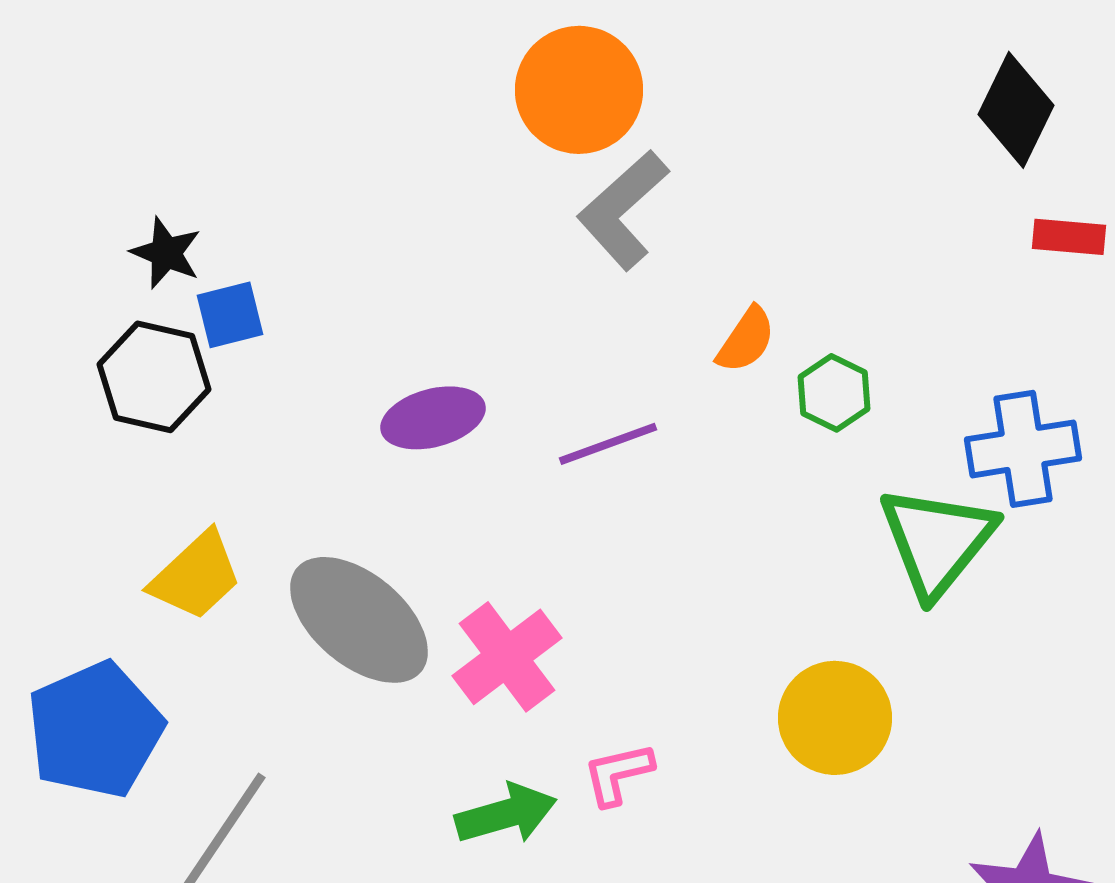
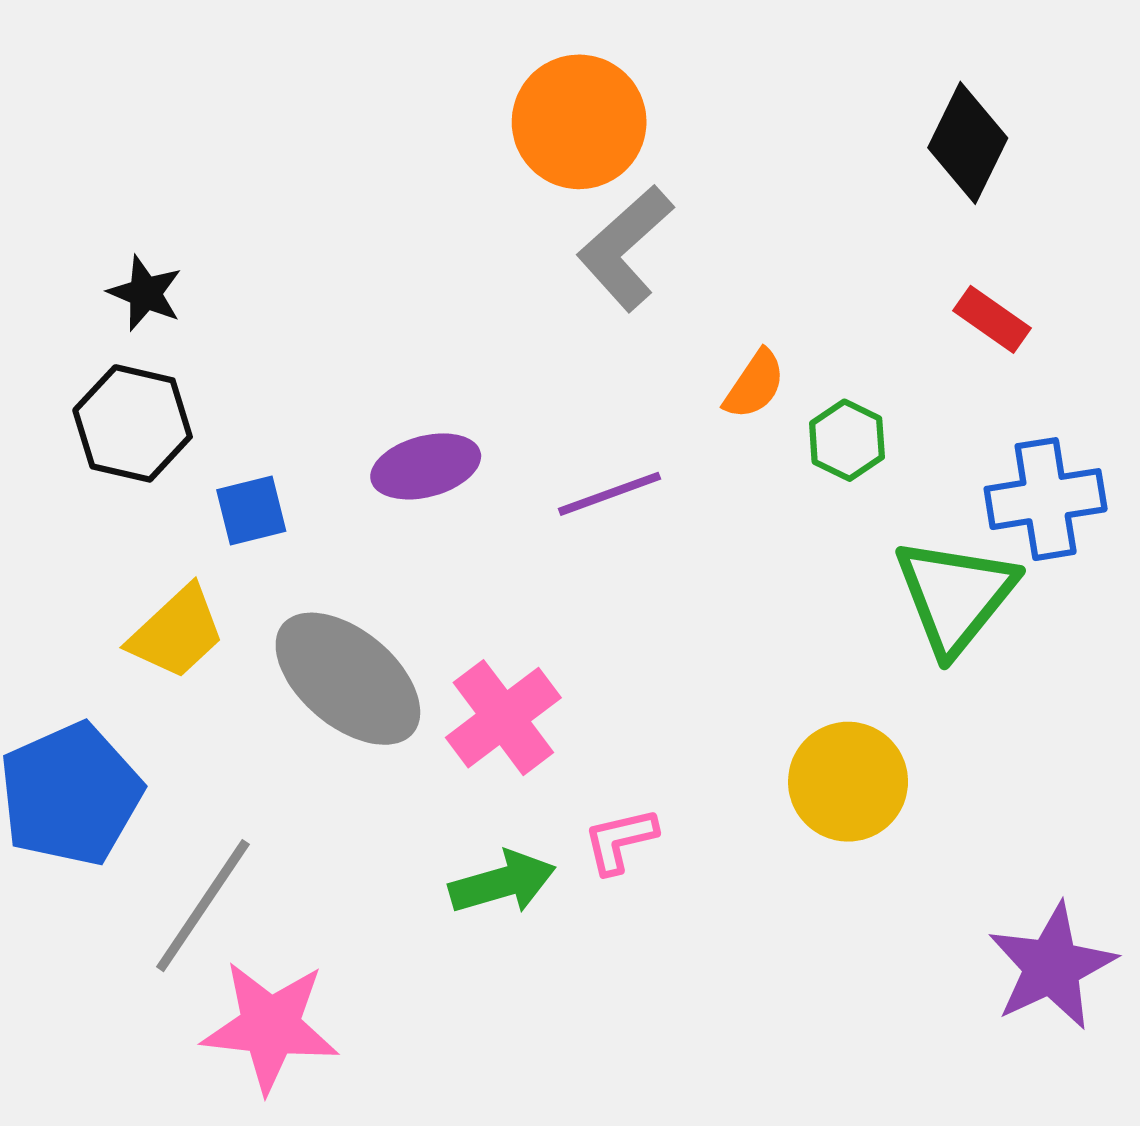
black diamond: (1016, 110) -> (968, 143), moved
red rectangle: (1069, 237) -> (992, 319), moved, turned 30
blue square: (230, 315) -> (251, 511), moved

